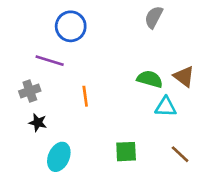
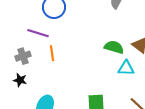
orange line: (85, 96) -> (52, 53), moved
black star: (38, 123) -> (20, 80), moved

